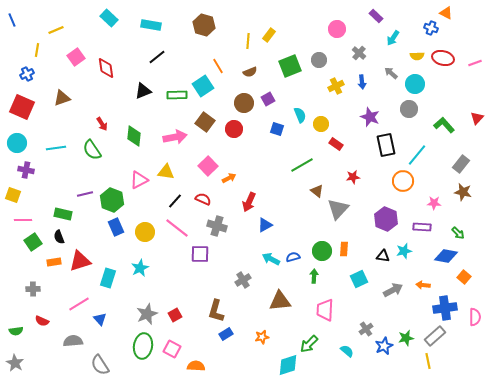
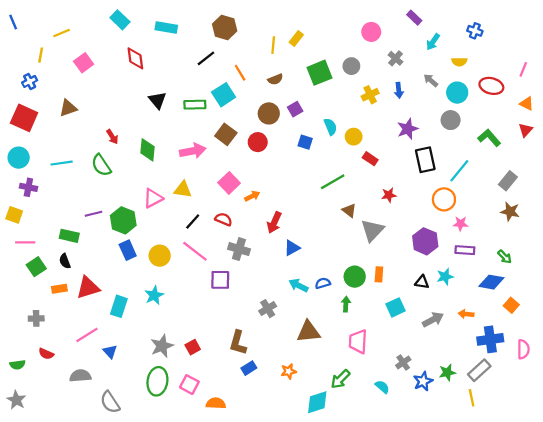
orange triangle: (446, 13) -> (527, 104), moved
black line: (157, 57) -> (206, 58), moved
red ellipse: (443, 58) -> (491, 86), moved
pink line: (475, 63) -> (523, 69), turned -48
red diamond: (106, 68) -> (135, 58), moved
black triangle: (143, 91) -> (157, 100), turned -48
purple star: (370, 117) -> (408, 129), turned 30
pink star: (434, 203) -> (461, 224), moved

